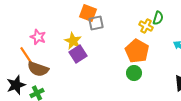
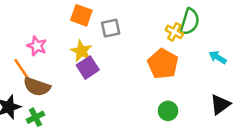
orange square: (88, 13) -> (81, 15), moved
green semicircle: (158, 18) -> (190, 22), size x1.5
green circle: (134, 73) -> (168, 111), moved

